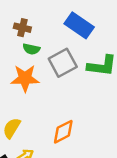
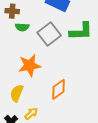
orange star: (25, 78) -> (30, 65), moved

